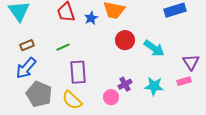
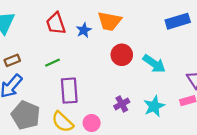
cyan star: (154, 86) -> (154, 106), turned -30
pink circle: (111, 97) -> (92, 123), moved

